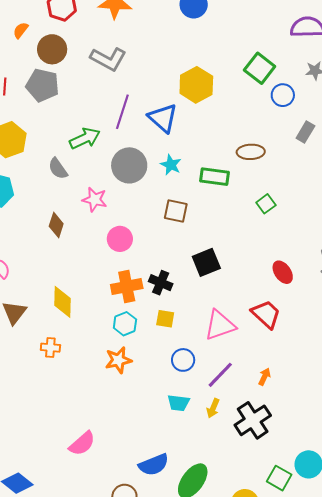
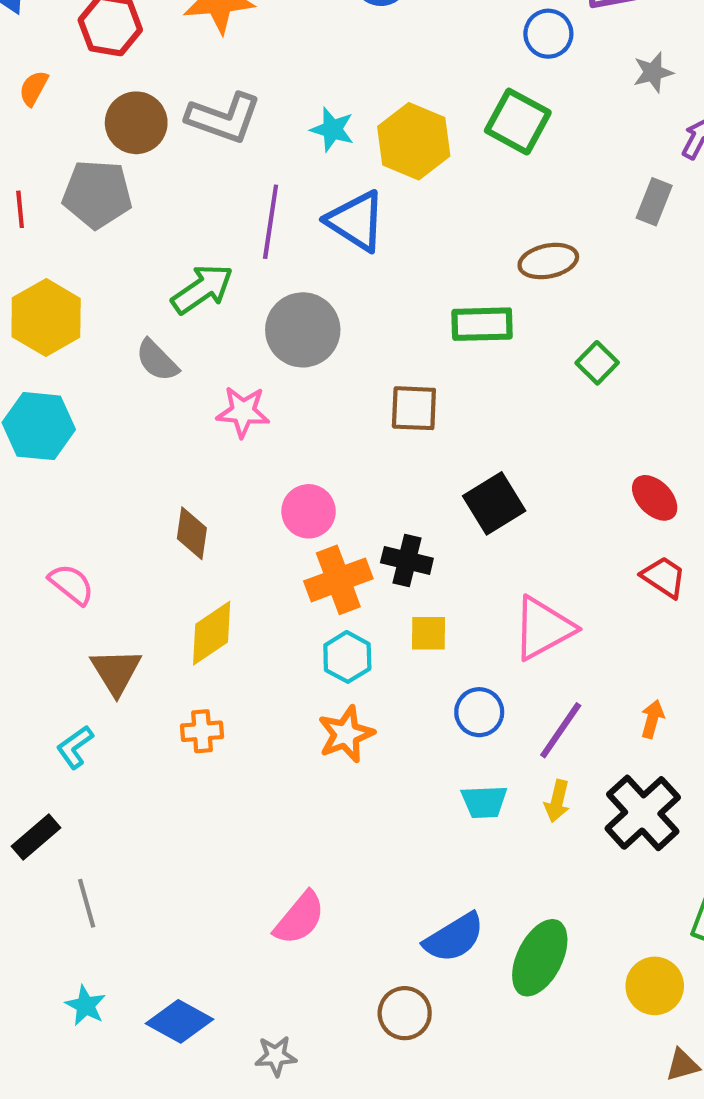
brown circle: (52, 49) -> (136, 123), moved
green square: (260, 68) -> (518, 122), moved
blue circle: (283, 95) -> (548, 34), moved
cyan star: (171, 165) -> (332, 129), moved
brown diamond: (56, 225) -> (192, 533), moved
pink circle: (120, 239) -> (309, 511), moved
yellow diamond: (63, 302) -> (212, 633), turned 64
red trapezoid: (266, 314) -> (664, 577), moved, size x0.7

